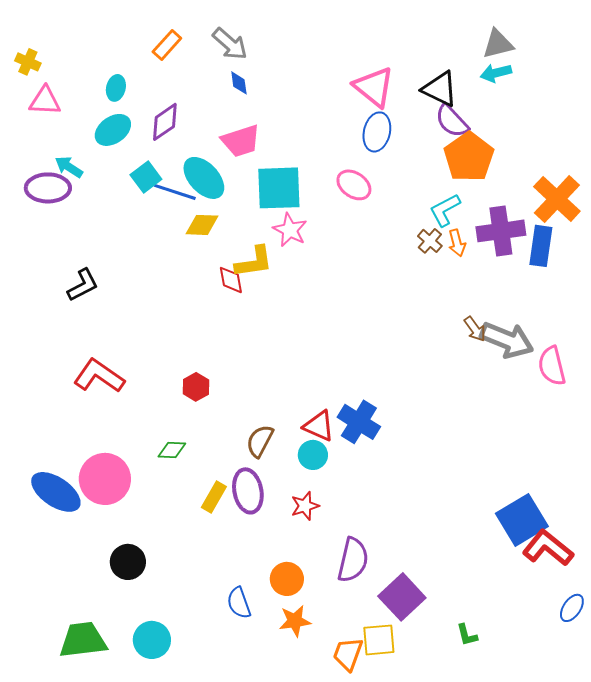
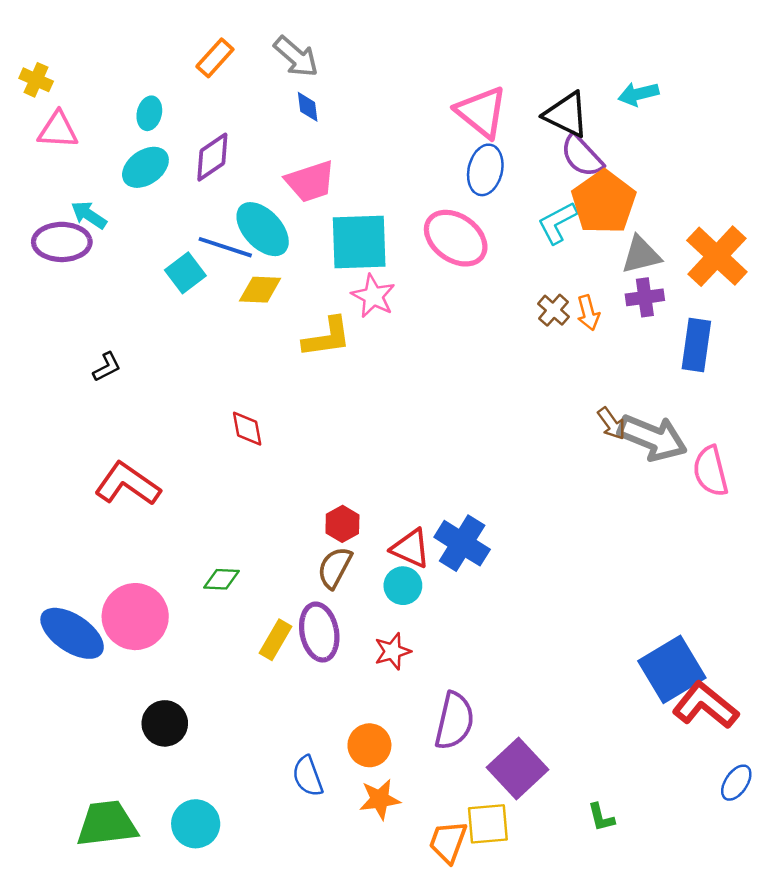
gray triangle: (498, 44) -> (641, 255), moved
cyan square: (146, 177) -> (185, 273), moved
pink ellipse: (354, 185) -> (456, 238), size x1.4
cyan L-shape: (445, 210) -> (557, 223), moved
purple cross: (501, 231) -> (645, 297), size x0.6
blue rectangle: (541, 246) -> (696, 345), moved
red diamond: (231, 280) -> (247, 429), moved
black L-shape: (83, 285) -> (107, 367), size x0.7
red hexagon: (196, 387) -> (342, 524), moved

